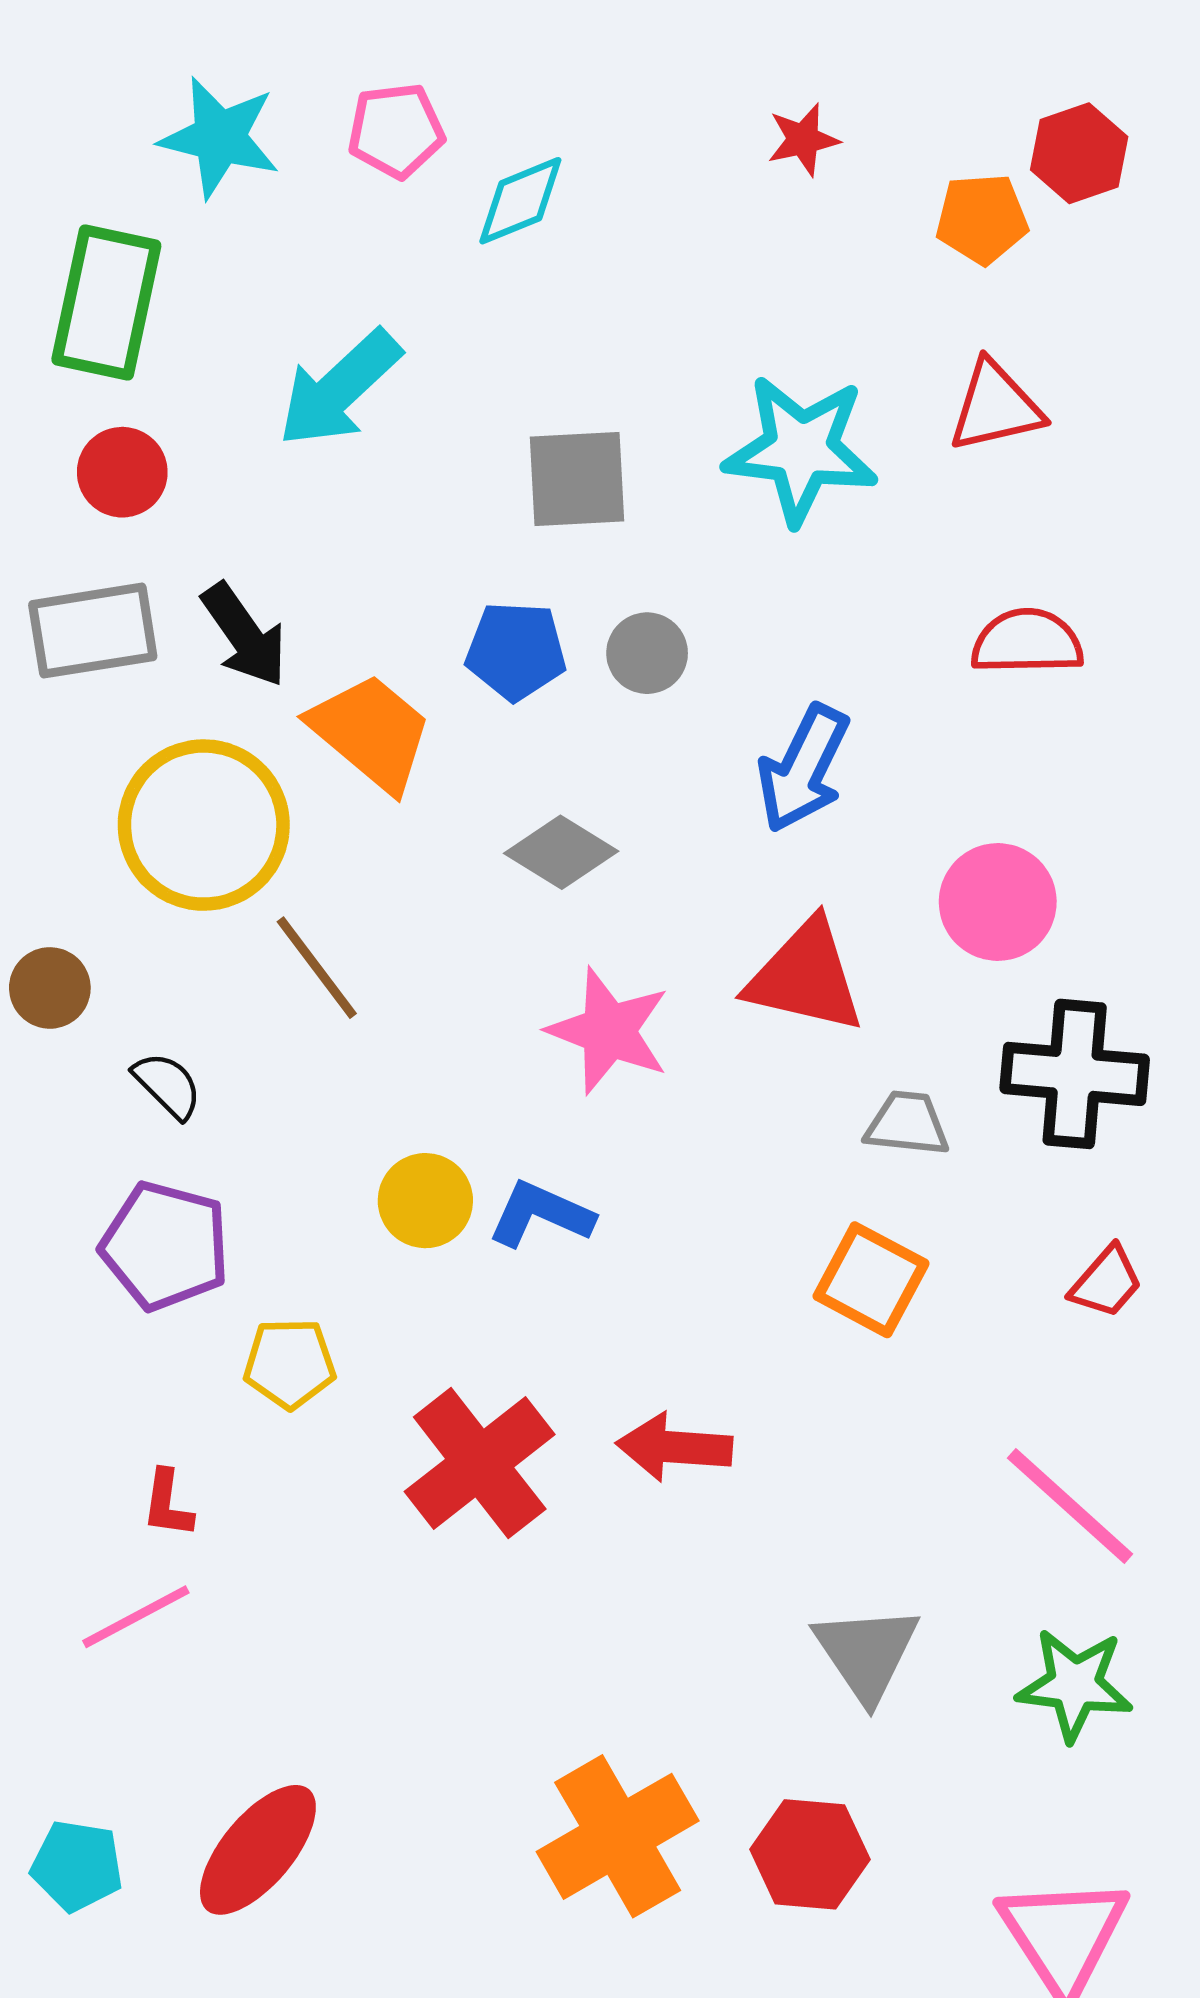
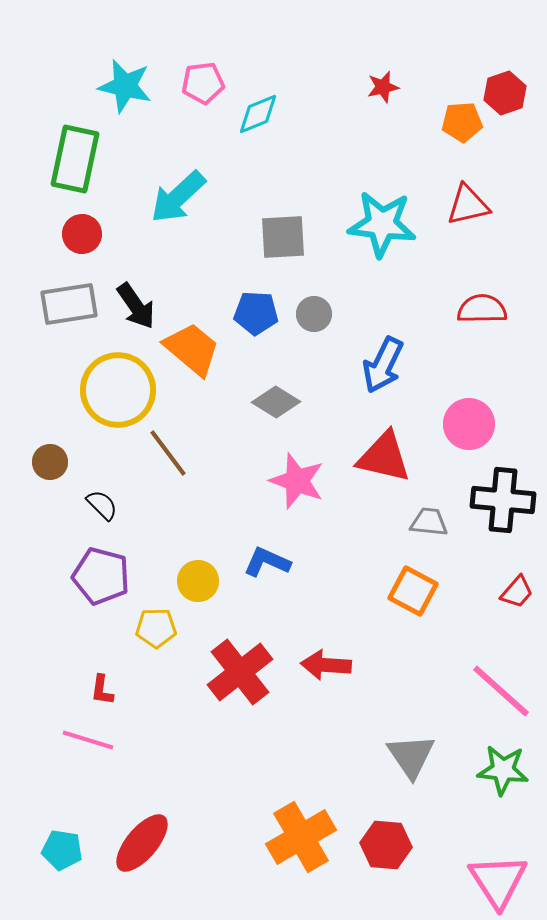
yellow circle: (425, 1201) -> (198, 581), moved
pink line: (136, 1617) -> (88, 740), turned 45

